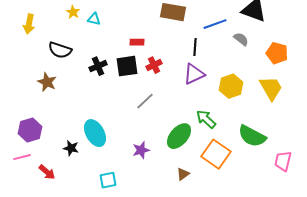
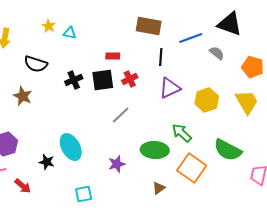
black line: (195, 47) -> (161, 57), moved
green ellipse: (179, 136) -> (155, 150), turned 52

